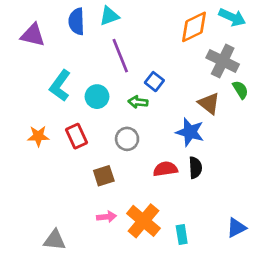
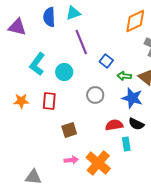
green arrow: (138, 102) -> (124, 76), moved
red rectangle: (77, 136) -> (49, 101), turned 30
gray circle: (127, 139) -> (95, 95), moved
black semicircle: (195, 168) -> (136, 124), turned 119
cyan rectangle: (182, 235) -> (126, 144), moved

